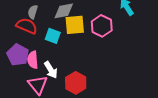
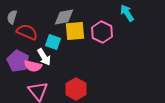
gray semicircle: (33, 12) -> (12, 17), moved
pink semicircle: (33, 60) -> (33, 66), turned -72
white arrow: (51, 70) -> (44, 57), moved

